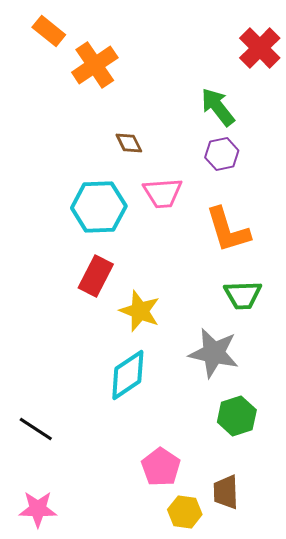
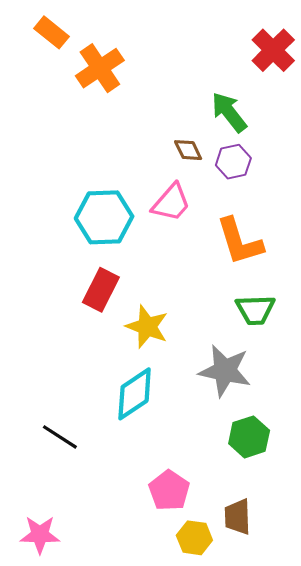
brown diamond: (129, 143) -> (188, 150), moved
pink trapezoid: (163, 193) -> (171, 203), turned -45
black line: (36, 429) -> (60, 437), moved

